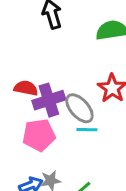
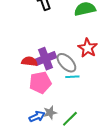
red semicircle: (26, 88) -> (29, 61), moved

